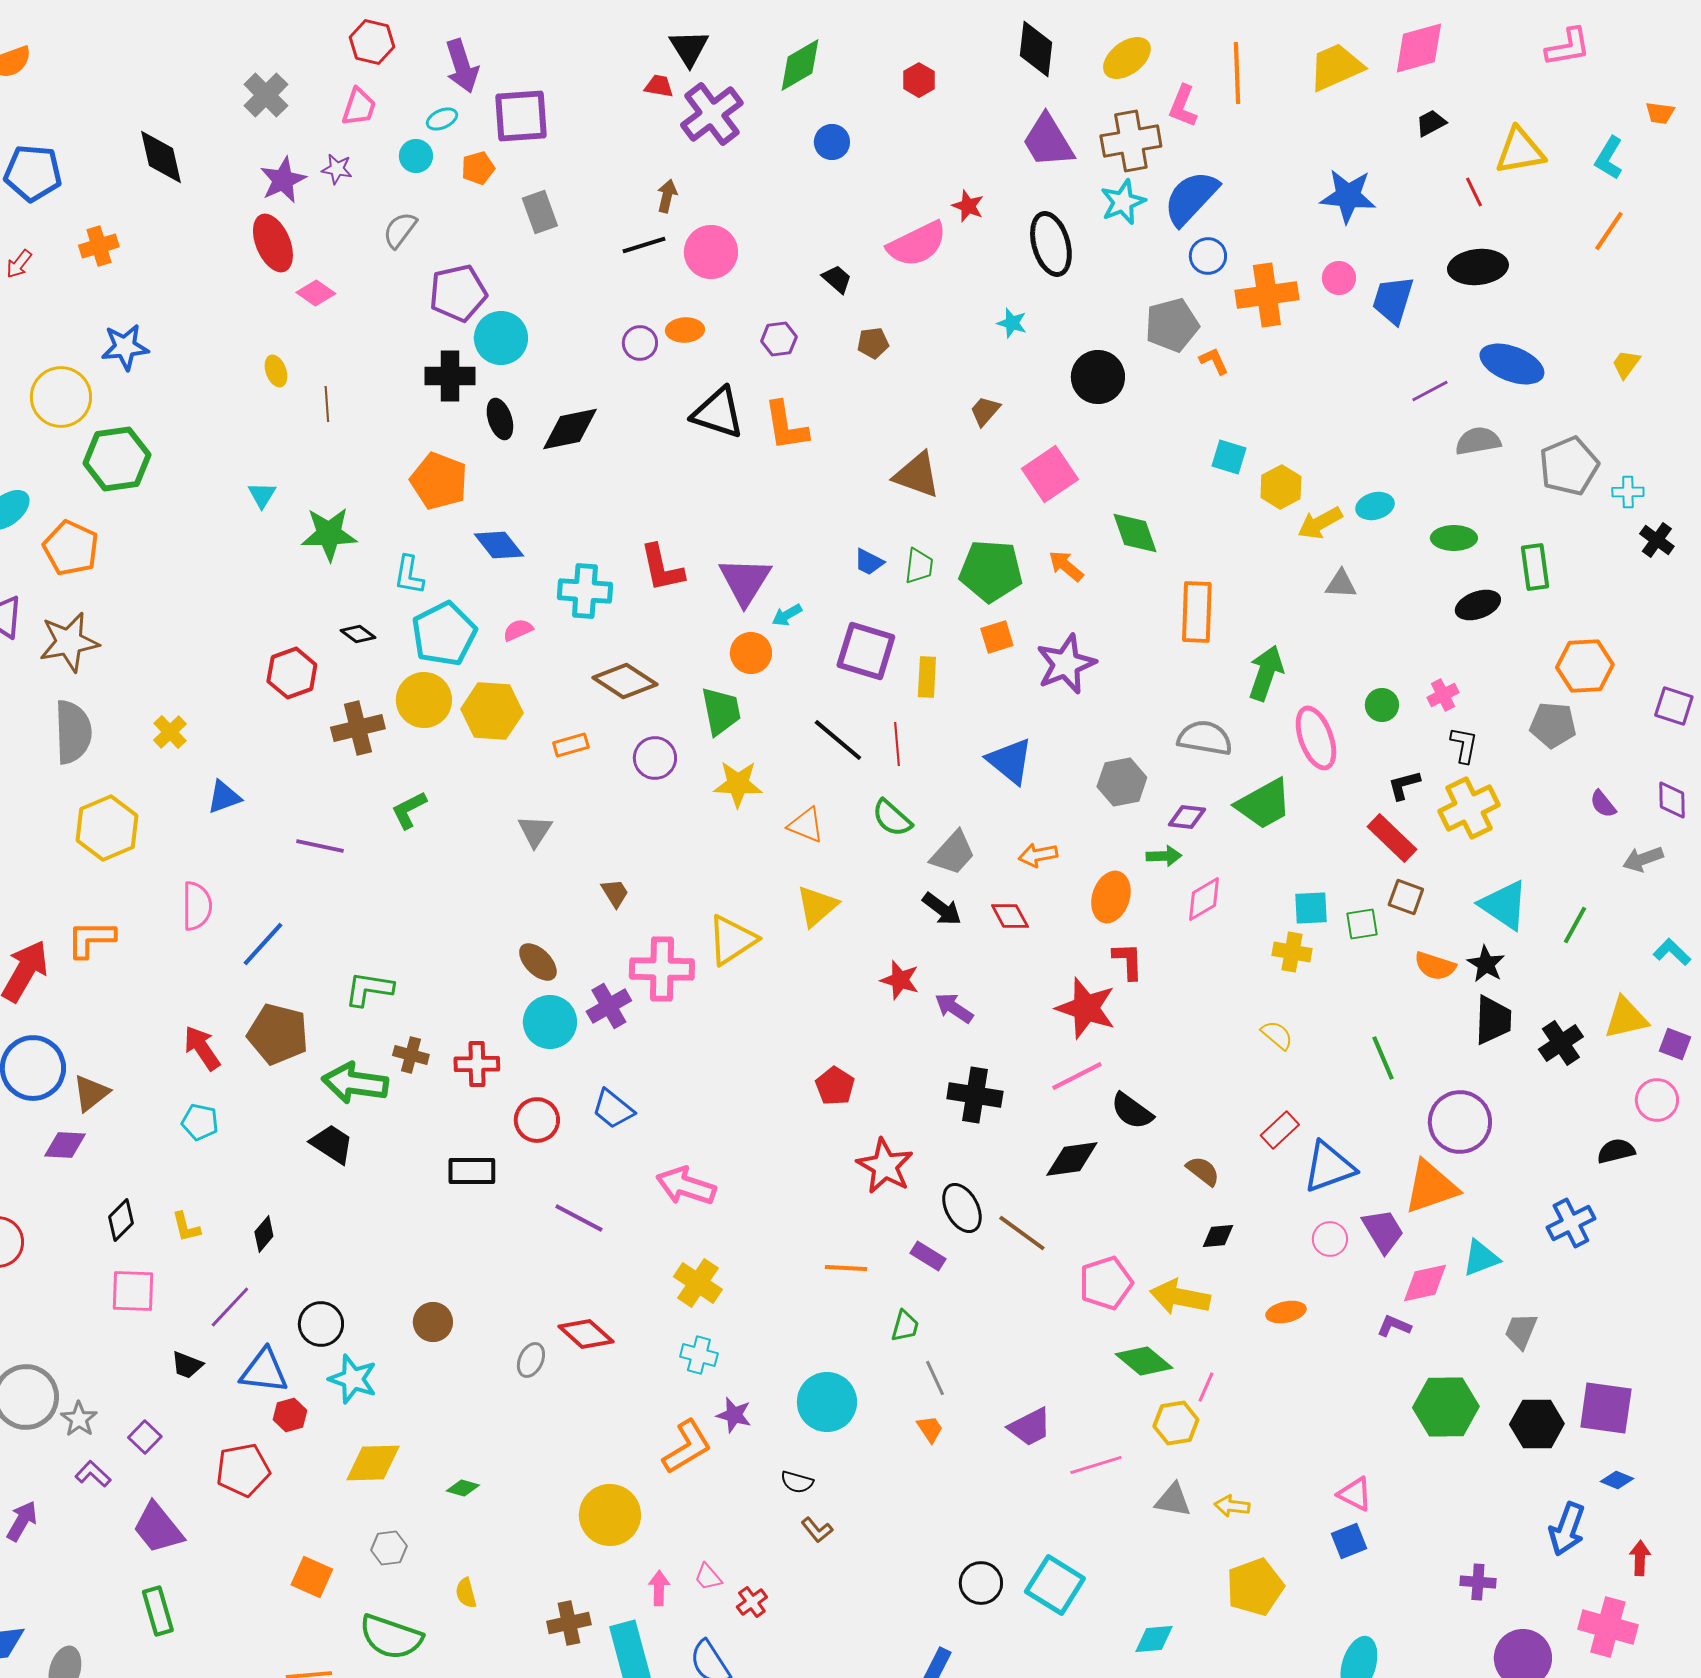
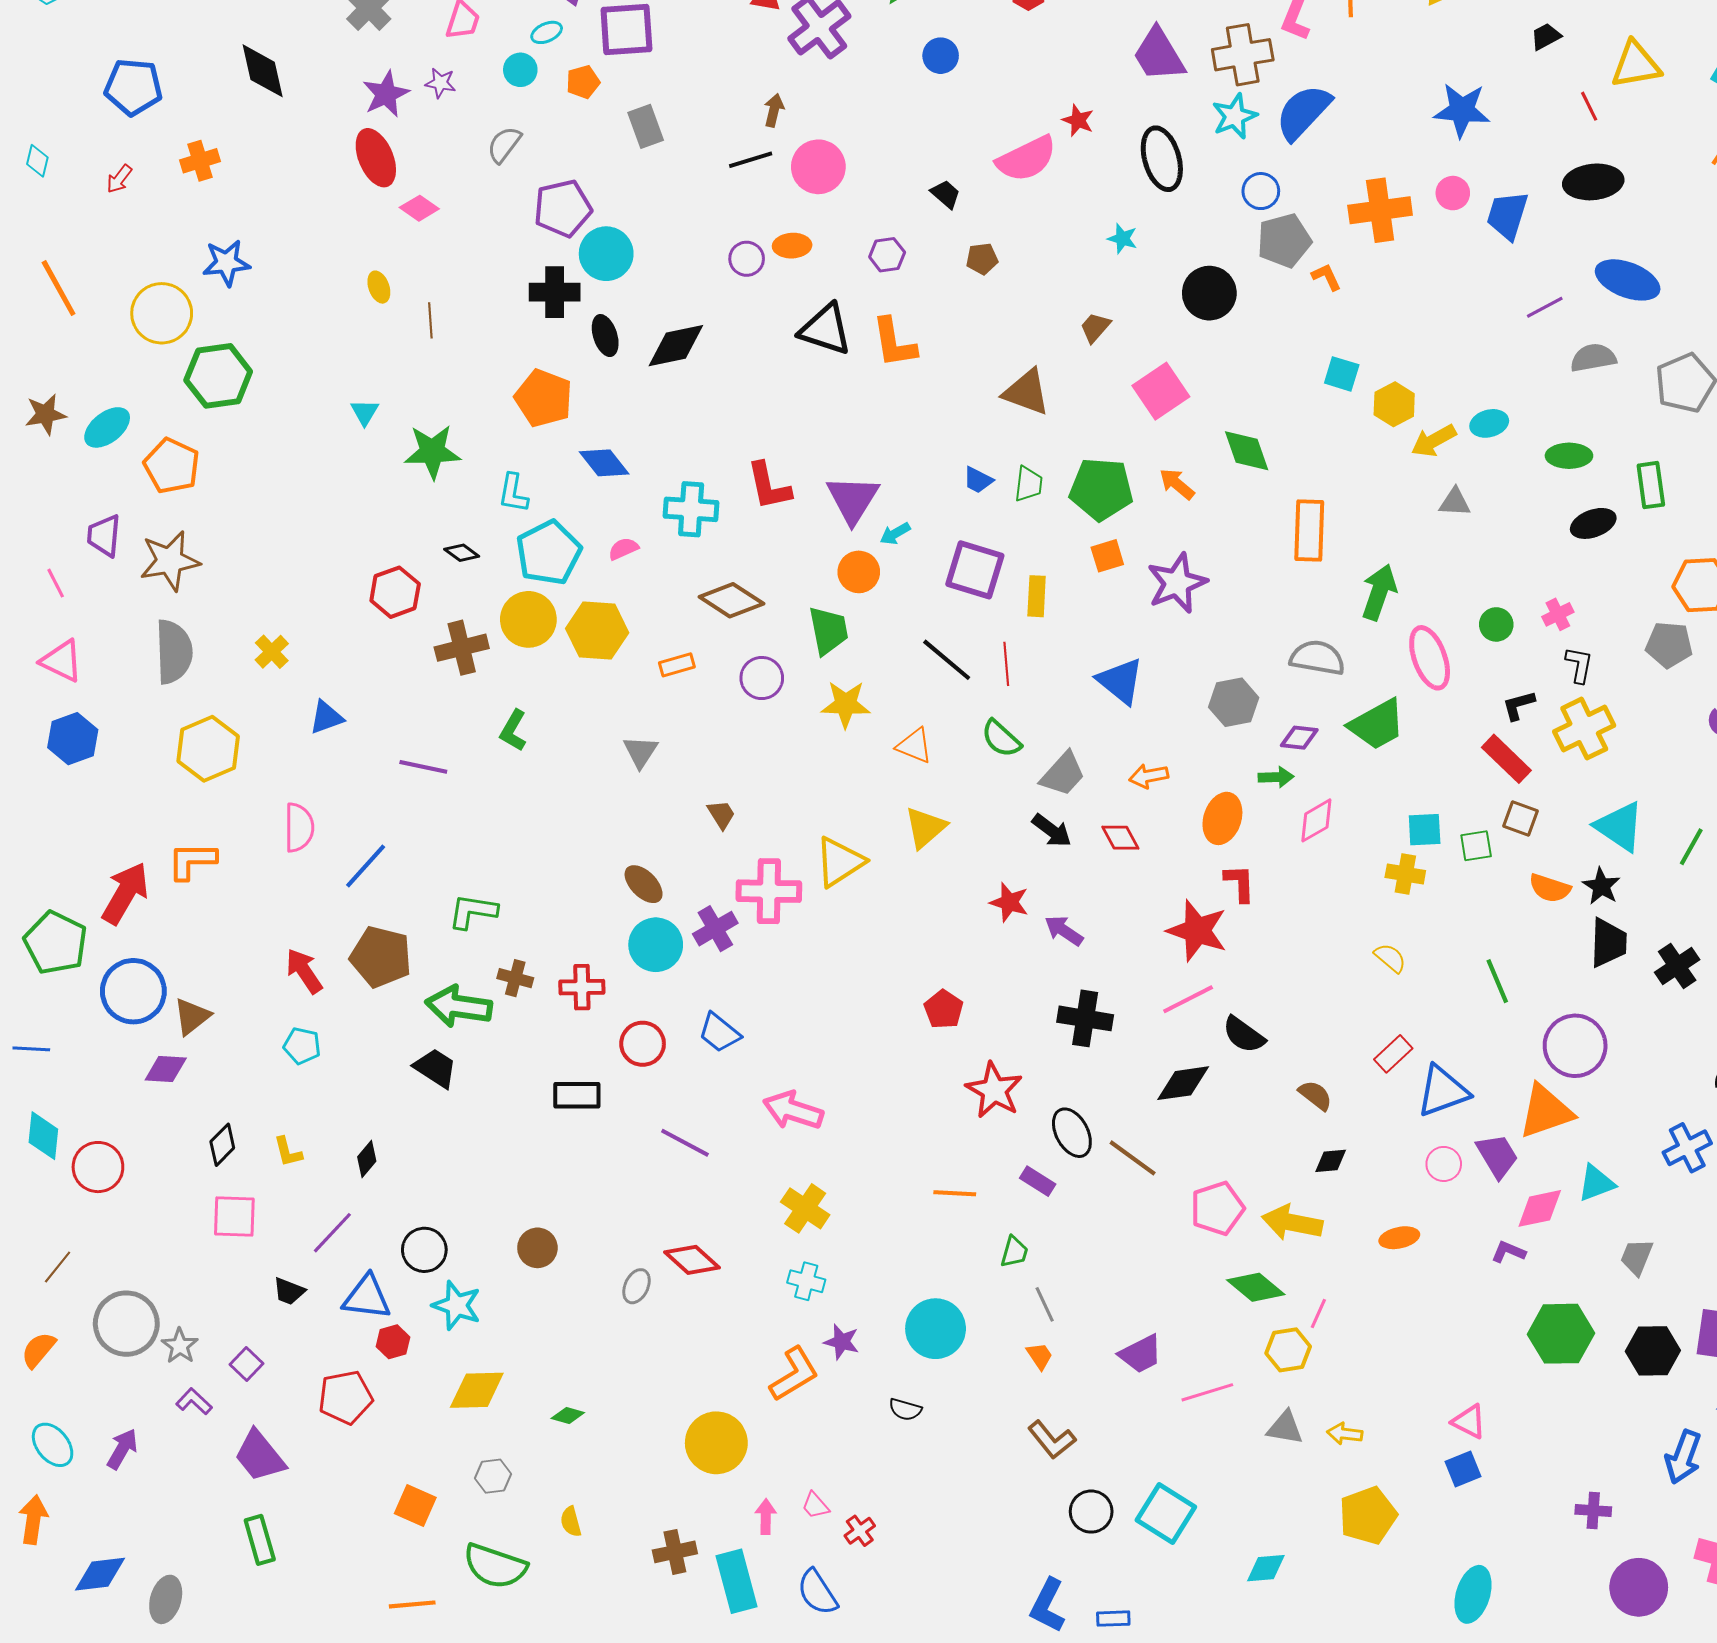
blue circle: (1208, 256) -> (1261, 191), moved
green L-shape: (409, 810) -> (513, 731), turned -33
brown L-shape: (817, 1530) -> (1052, 1440), moved, size x1.5

